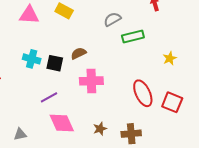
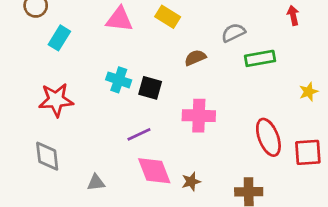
brown semicircle: (78, 53) -> (195, 58), moved
red square: (172, 102) -> (308, 152), turned -30
brown star: (100, 129) -> (191, 182), moved

